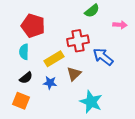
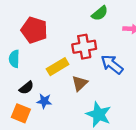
cyan semicircle: (24, 52) -> (14, 59), moved
blue star: (50, 83) -> (44, 101), moved

